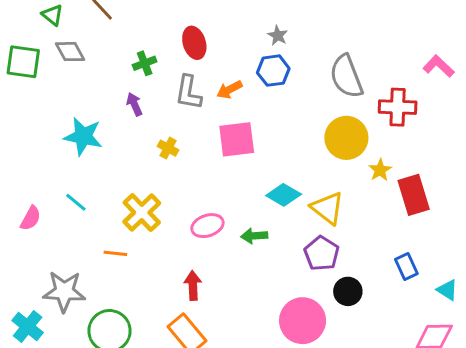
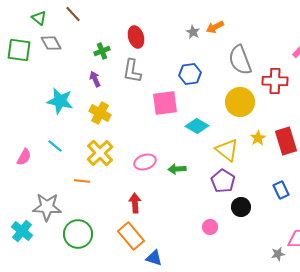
blue hexagon: (273, 71) -> (190, 74), moved
orange arrow: (229, 90) -> (215, 27), moved
yellow cross: (168, 148) -> (100, 113), moved, size x1.5
yellow star: (380, 170) -> (258, 138), moved
cyan diamond: (284, 195) -> (197, 126), moved
pink circle: (303, 321) -> (210, 227), size x0.5

